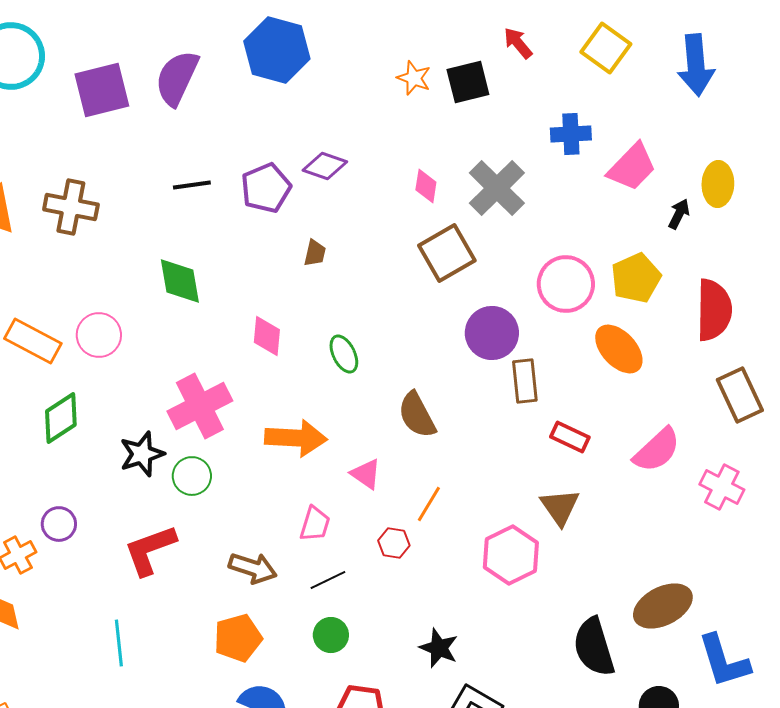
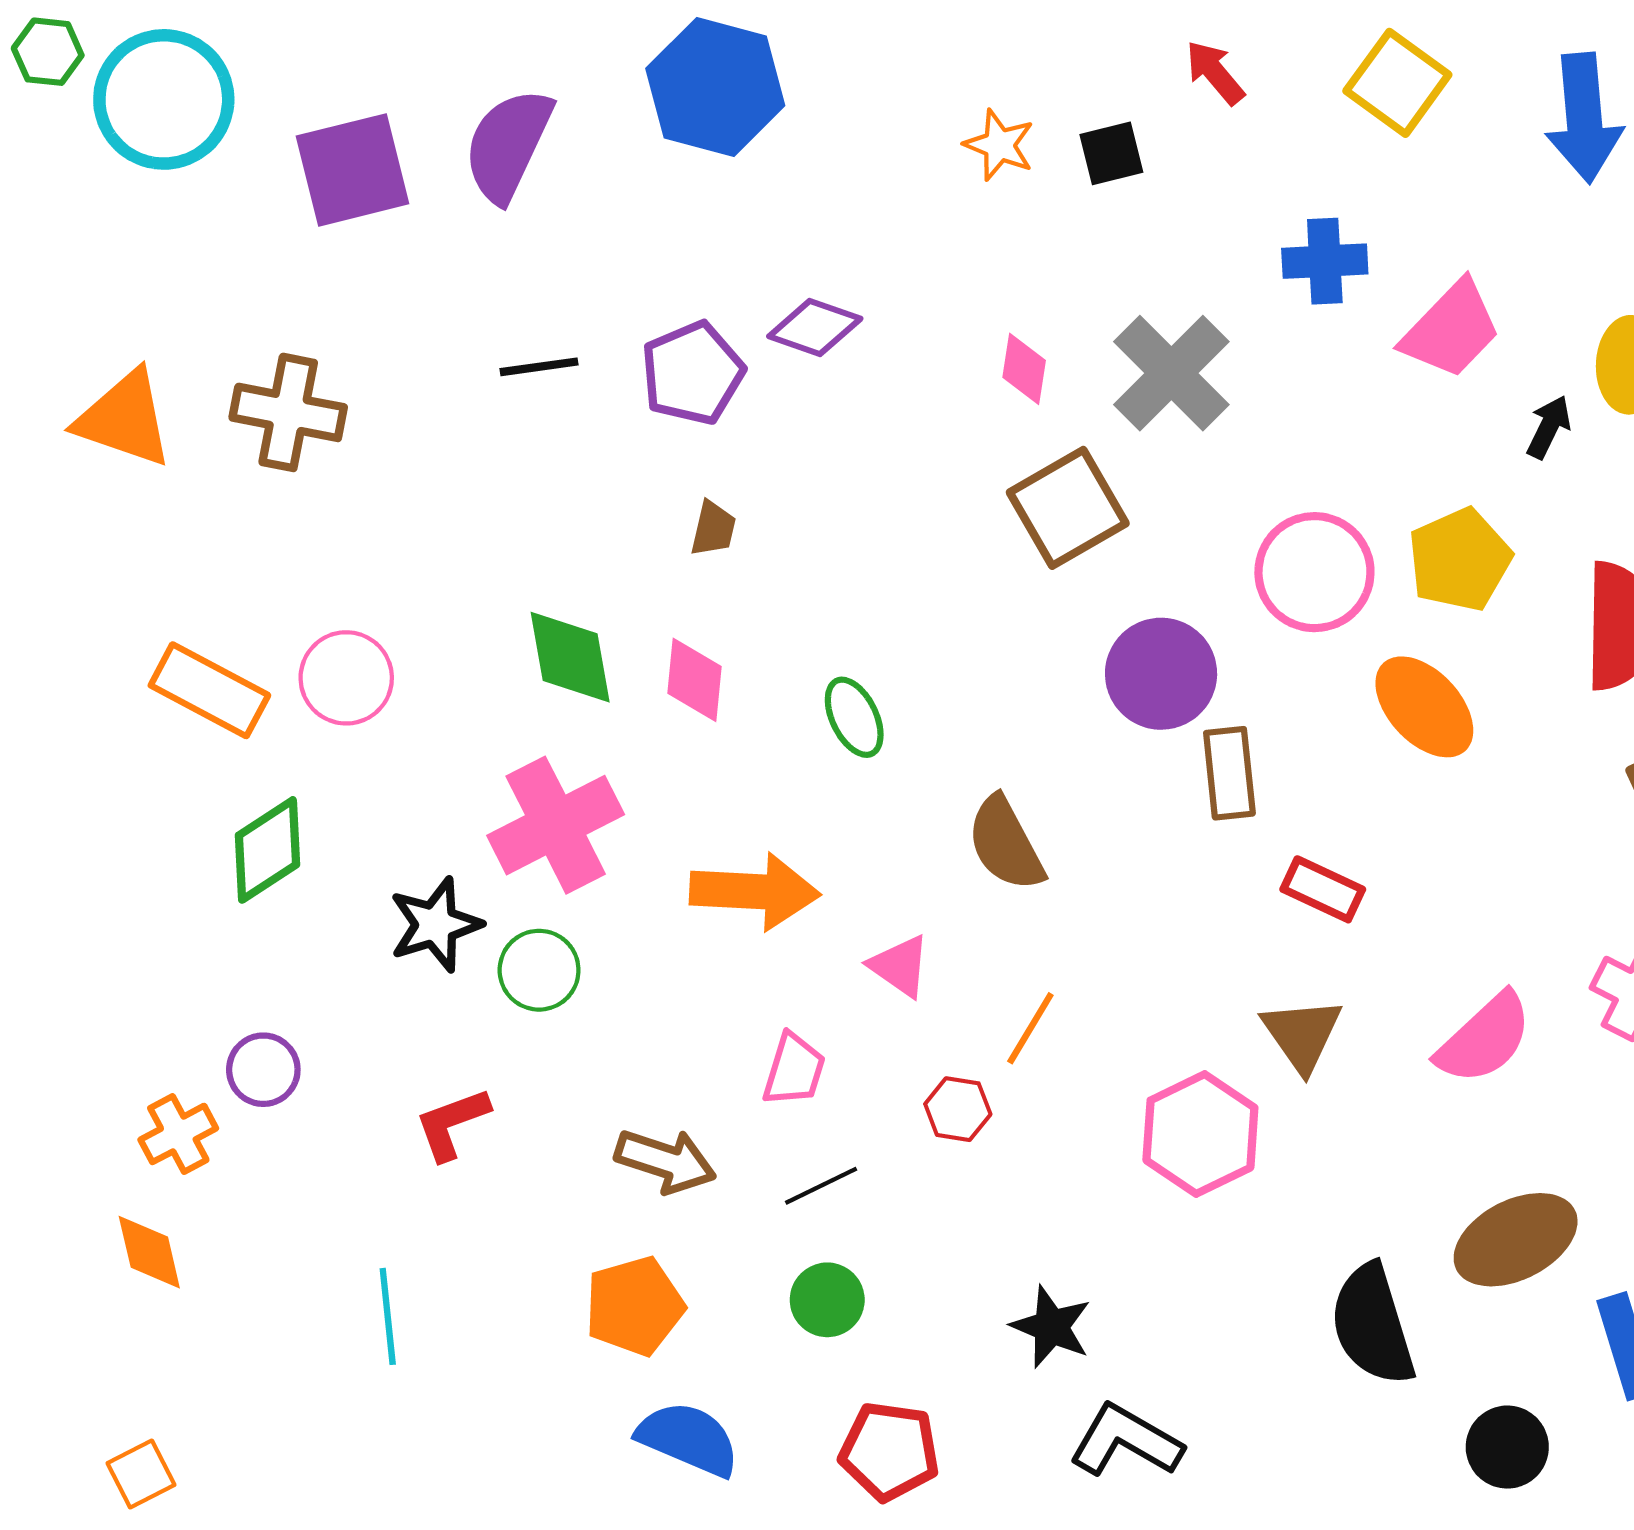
black square: (468, 82) -> (1111, 153), size x0.7
brown trapezoid: (315, 253) -> (713, 529), moved
green diamond: (180, 281) -> (570, 657), moved
pink semicircle: (657, 450) -> (1484, 1039), moved
red L-shape: (150, 550) -> (452, 1124), size x0.7

